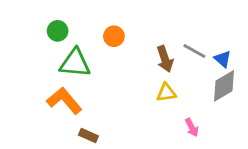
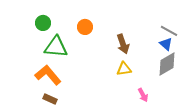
gray line: (194, 51) -> (169, 31), moved
brown rectangle: (88, 136) -> (50, 99), moved

